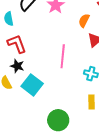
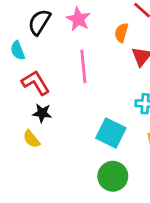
pink line: (63, 56) -> (83, 66), moved
cyan square: (32, 85) -> (111, 133), moved

